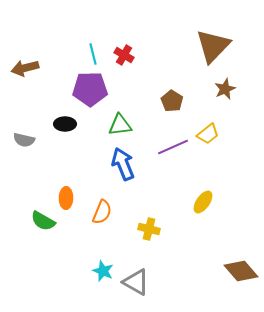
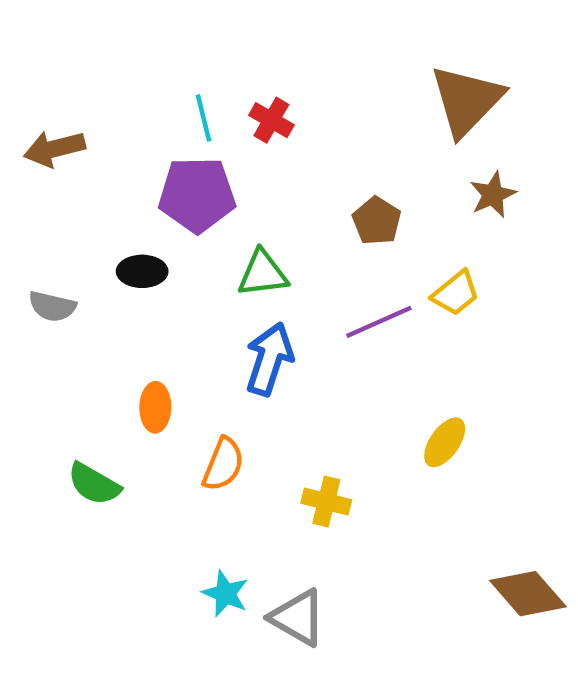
blue arrow: (123, 164) -> (269, 359), turned 40
orange ellipse: (66, 198) -> (155, 407), moved

